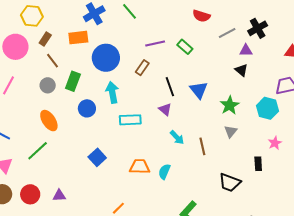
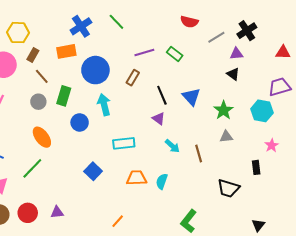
cyan rectangle: (130, 120) -> (124, 143), moved
gray triangle: (231, 132) -> (226, 137), turned 48

